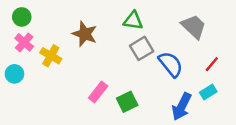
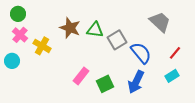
green triangle: (133, 21) -> (95, 30), moved
blue arrow: (182, 107) -> (136, 82), moved

